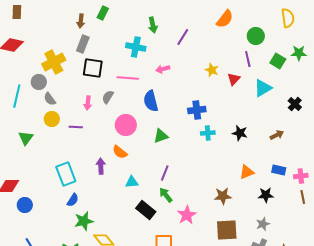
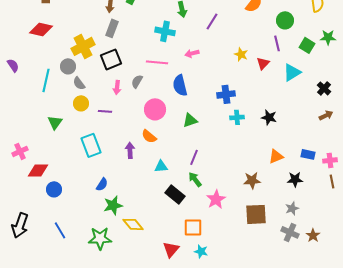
black square: (93, 68) -> (111, 59), moved, turned -30
brown arrow: (277, 135) -> (326, 115), moved
cyan rectangle: (66, 174) -> (91, 145), moved

